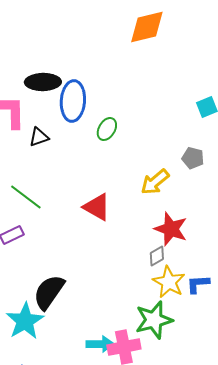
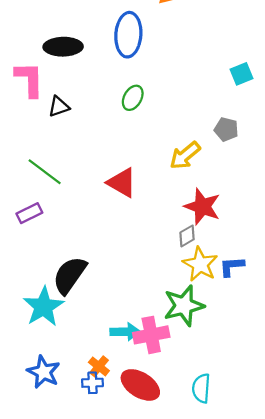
blue ellipse: (73, 101) -> (128, 35), moved

